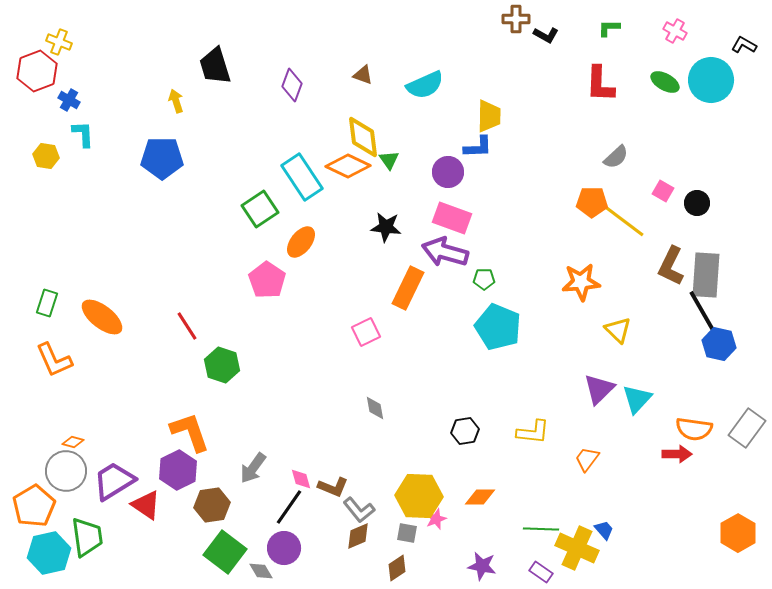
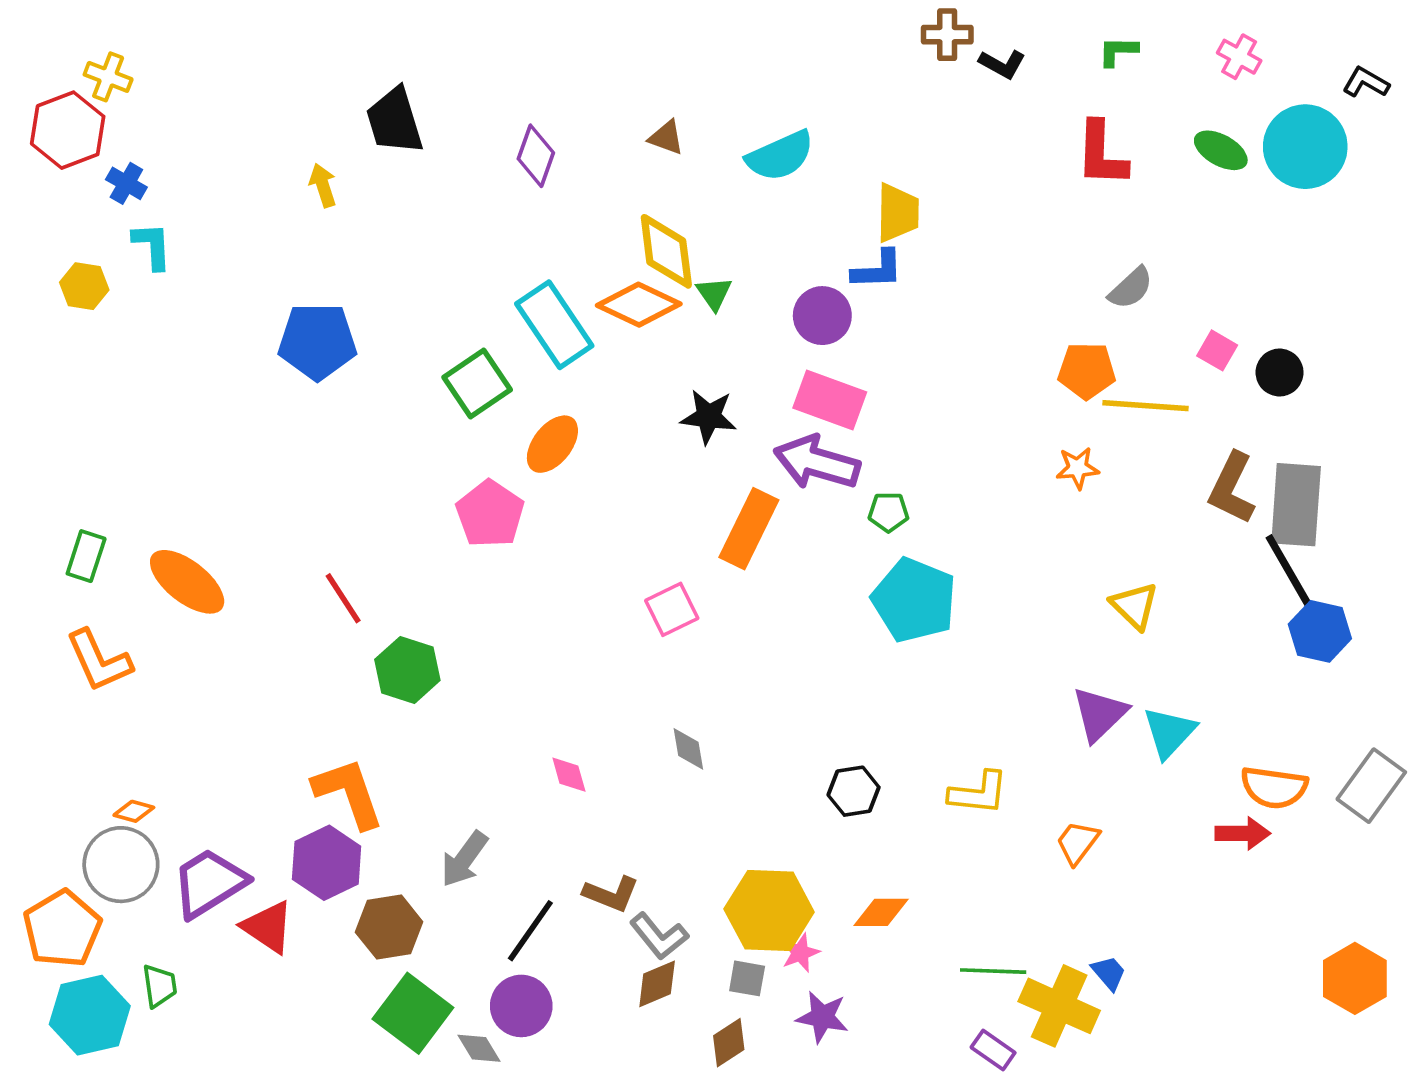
blue pentagon: (162, 158) -> (317, 341), moved
yellow line: (624, 221) -> (1145, 406), turned -33
orange star: (581, 282) -> (1078, 468), moved, size x0.6
pink diamond: (301, 479) -> (569, 775), moved
green trapezoid: (87, 537) -> (160, 986), size x0.6
purple star: (482, 566) -> (822, 1017), moved

